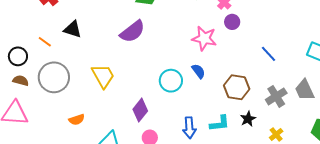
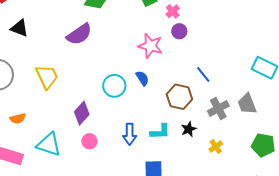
blue line: (268, 54) -> (203, 74), moved

